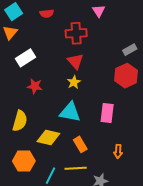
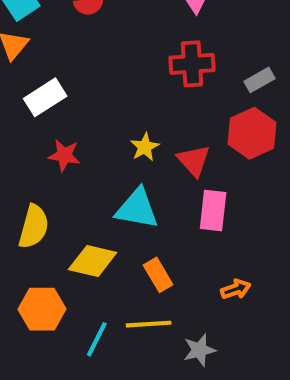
red cross: (76, 33) -> (192, 64), moved
red triangle: (75, 61) -> (194, 161), moved
orange arrow: (118, 151) -> (236, 289), turned -112

